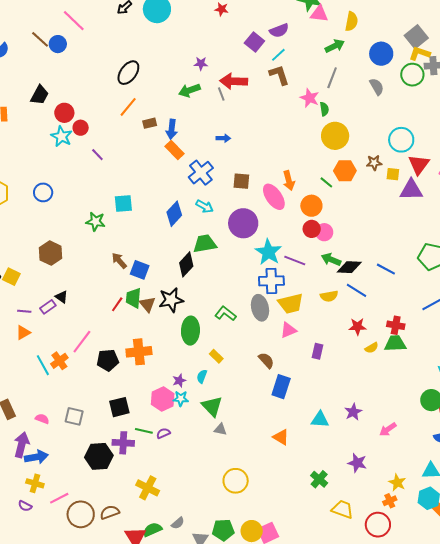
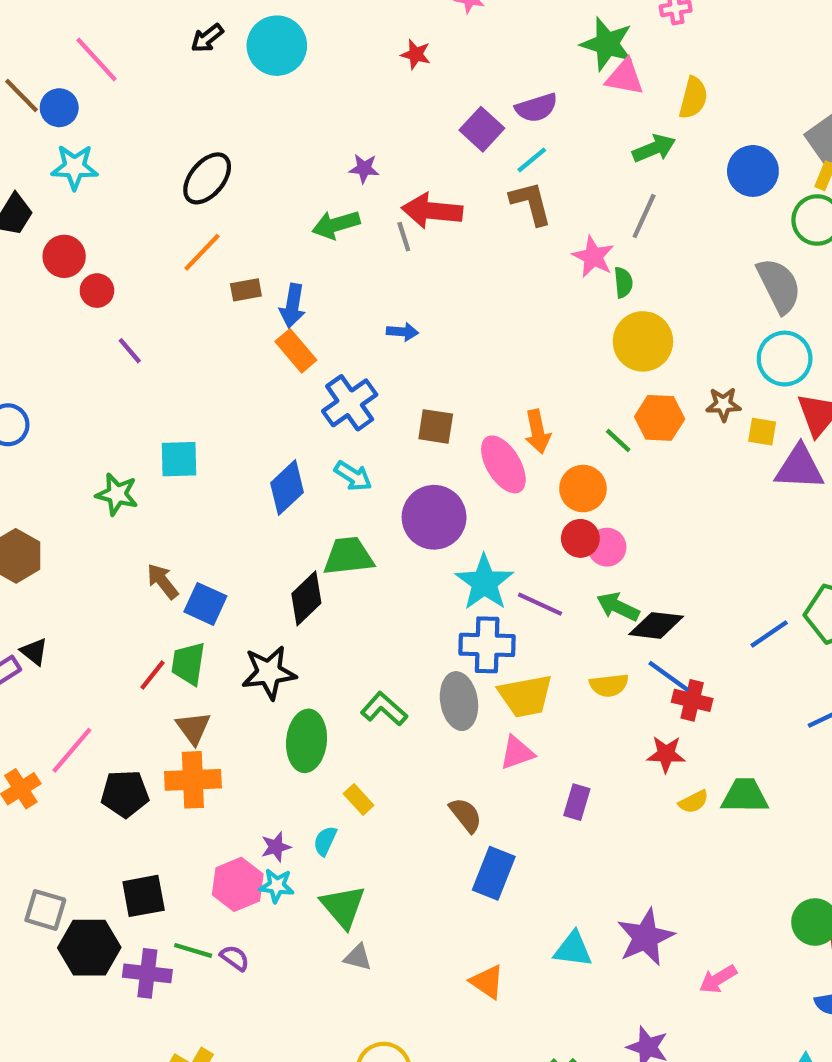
gray semicircle: (377, 87) -> (779, 286), moved, size x1.5
cyan star: (62, 136) -> (75, 167), moved, turned -30
blue line: (386, 269) -> (769, 634), moved, turned -66
brown triangle: (147, 304) -> (193, 728), moved
red cross: (396, 325) -> (692, 700), moved
purple star: (353, 412) -> (646, 937), size x1.5
purple semicircle: (163, 433) -> (235, 958), turned 56
black hexagon: (99, 456) -> (89, 948), moved

